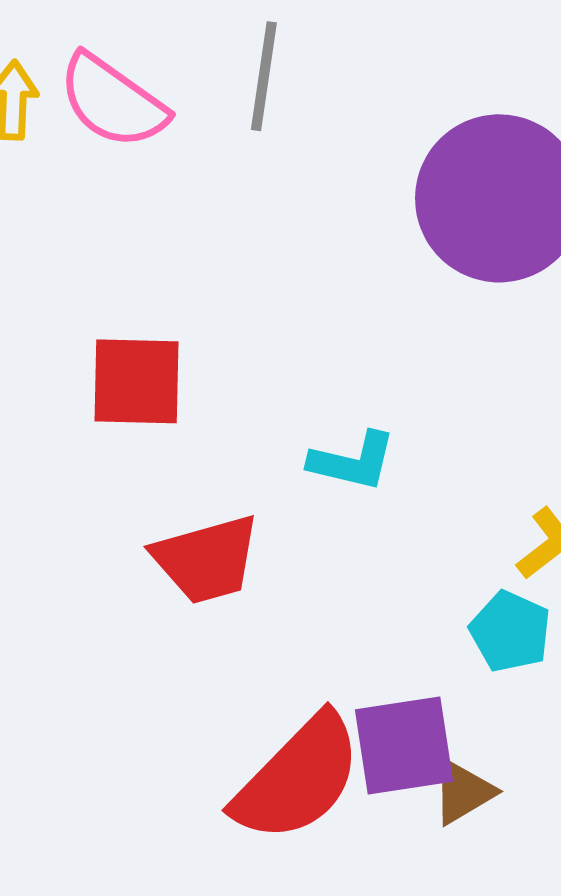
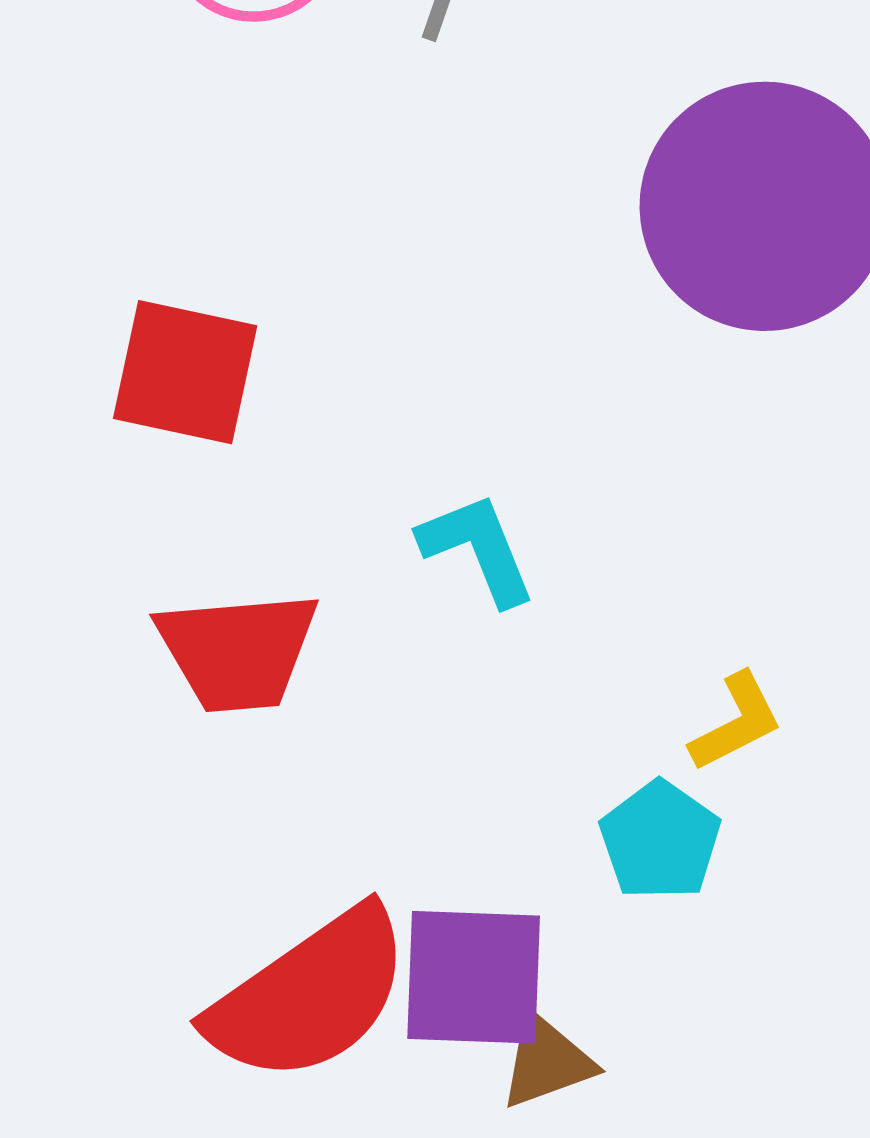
cyan L-shape: (353, 461) -> (478, 549), turned -136

